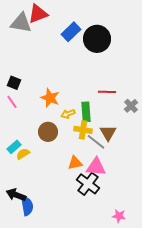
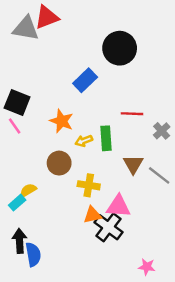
blue rectangle: (71, 32) -> (85, 80), moved
black square: (14, 83) -> (17, 103), size x1.5
yellow cross: (83, 130) -> (89, 185), moved
gray line: (96, 142) -> (159, 175), moved
cyan rectangle: (14, 147) -> (17, 203), moved
orange triangle: (75, 163) -> (92, 215), moved
black arrow: (16, 195) -> (20, 241), turned 66

